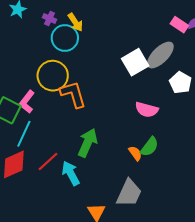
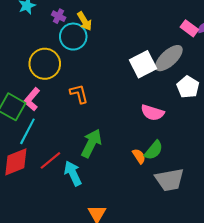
yellow circle: (53, 76) -> (45, 64), moved
orange L-shape: (73, 94) -> (79, 94), size x0.7
gray trapezoid: (129, 193) -> (170, 180), moved, turned 52

